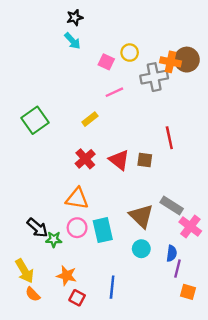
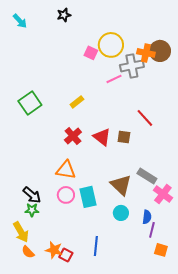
cyan arrow: (72, 41) -> (20, 21), moved
yellow circle: (130, 53) -> (111, 45), size x1.6
pink line: (114, 92) -> (114, 79), moved
red line: (169, 138) -> (145, 118), turned -30
green star: (54, 239) -> (32, 210), moved
orange star: (67, 276) -> (54, 250), moved

